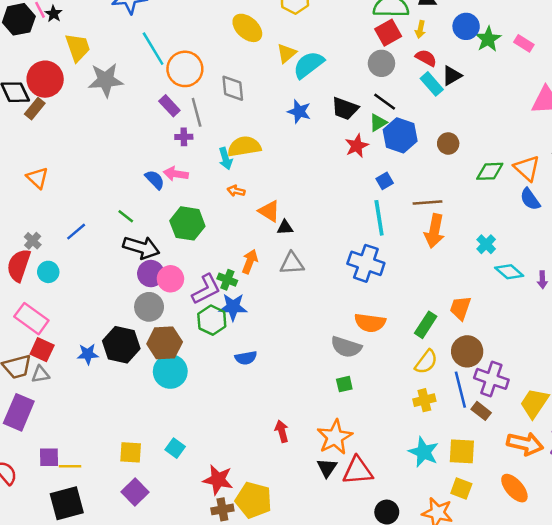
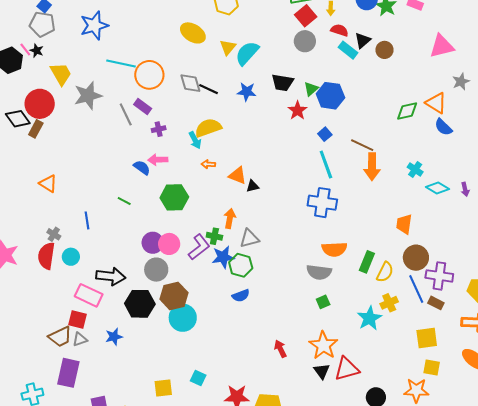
cyan line: (153, 49) -> (121, 64), turned -36
black line: (385, 102) -> (209, 89), moved
gray line: (197, 112) -> (126, 114), moved
brown circle: (448, 143) -> (384, 50), moved
brown line: (427, 202) -> (362, 145), turned 40
blue line: (76, 232) -> (87, 220), turned -48
black arrow: (141, 247) -> (111, 276), moved
gray triangle: (292, 263) -> (249, 238), moved
pink rectangle: (31, 319) -> (89, 295), moved
green hexagon: (212, 320) -> (241, 265), moved
green rectangle: (426, 325) -> (367, 262), moved
blue star: (88, 354) -> (114, 337), moved
cyan star: (424, 452) -> (370, 318), moved, turned 30

